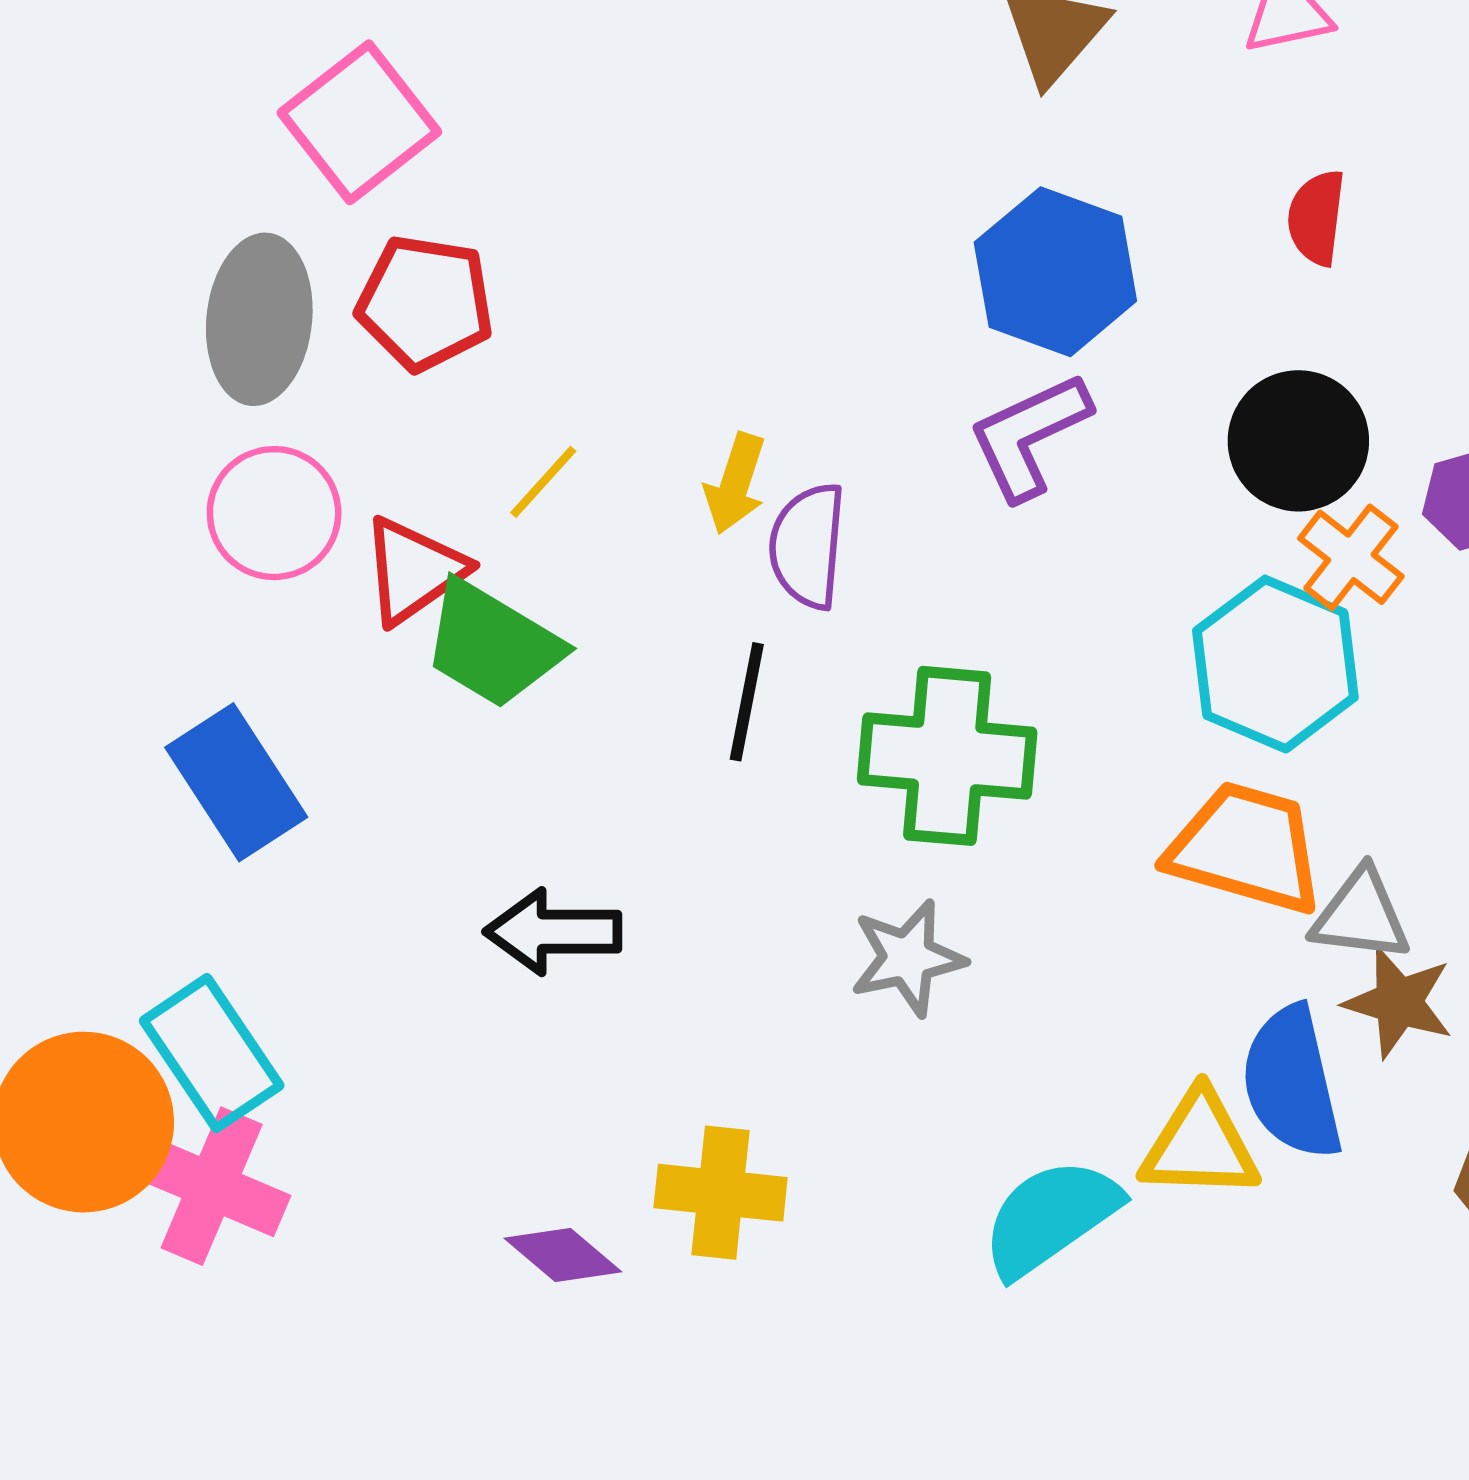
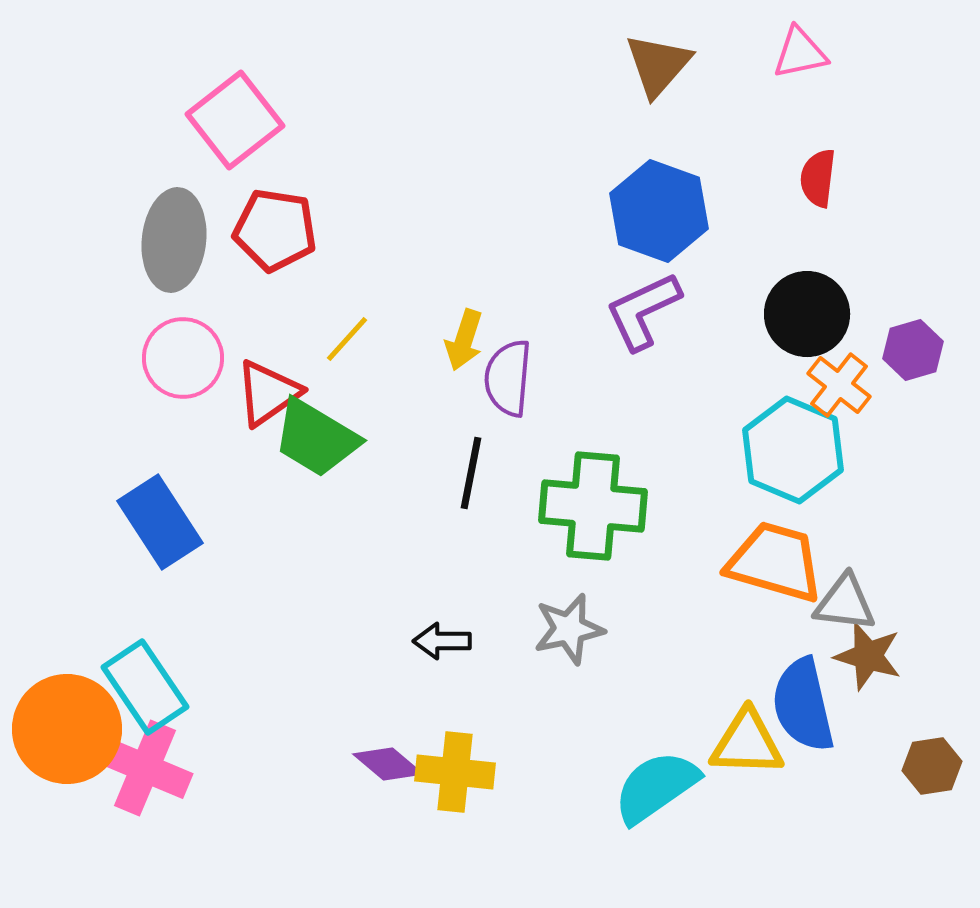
black arrow: (553, 932) -> (442, 641), moved, size x0.7
purple diamond: (563, 1255) -> (388, 764), moved

